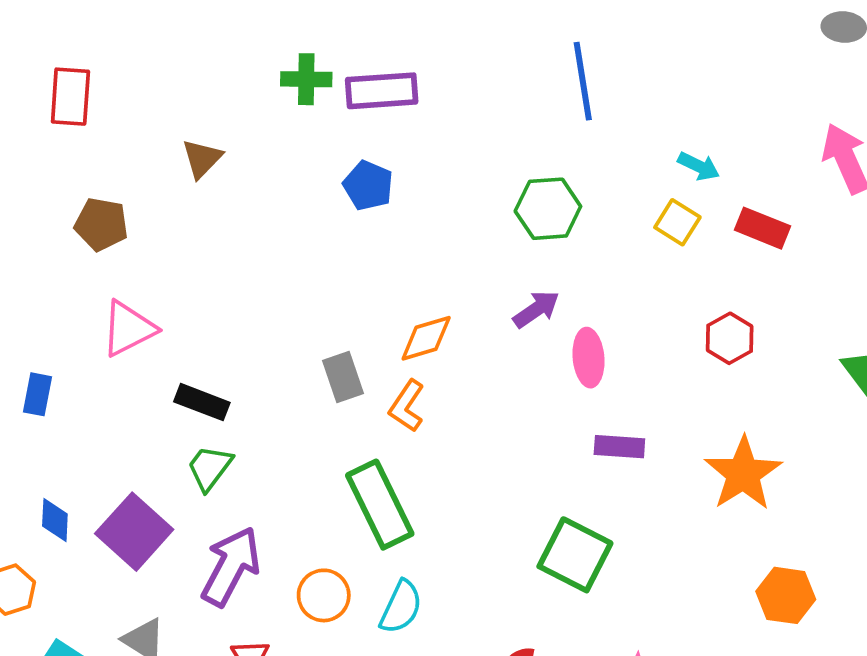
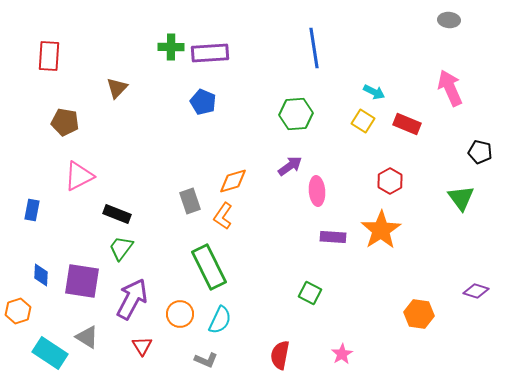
orange star: (743, 474) -> (381, 230), moved
purple square: (134, 532) -> (82, 281), turned -33
green square: (575, 555) -> (310, 293), size x0.6

